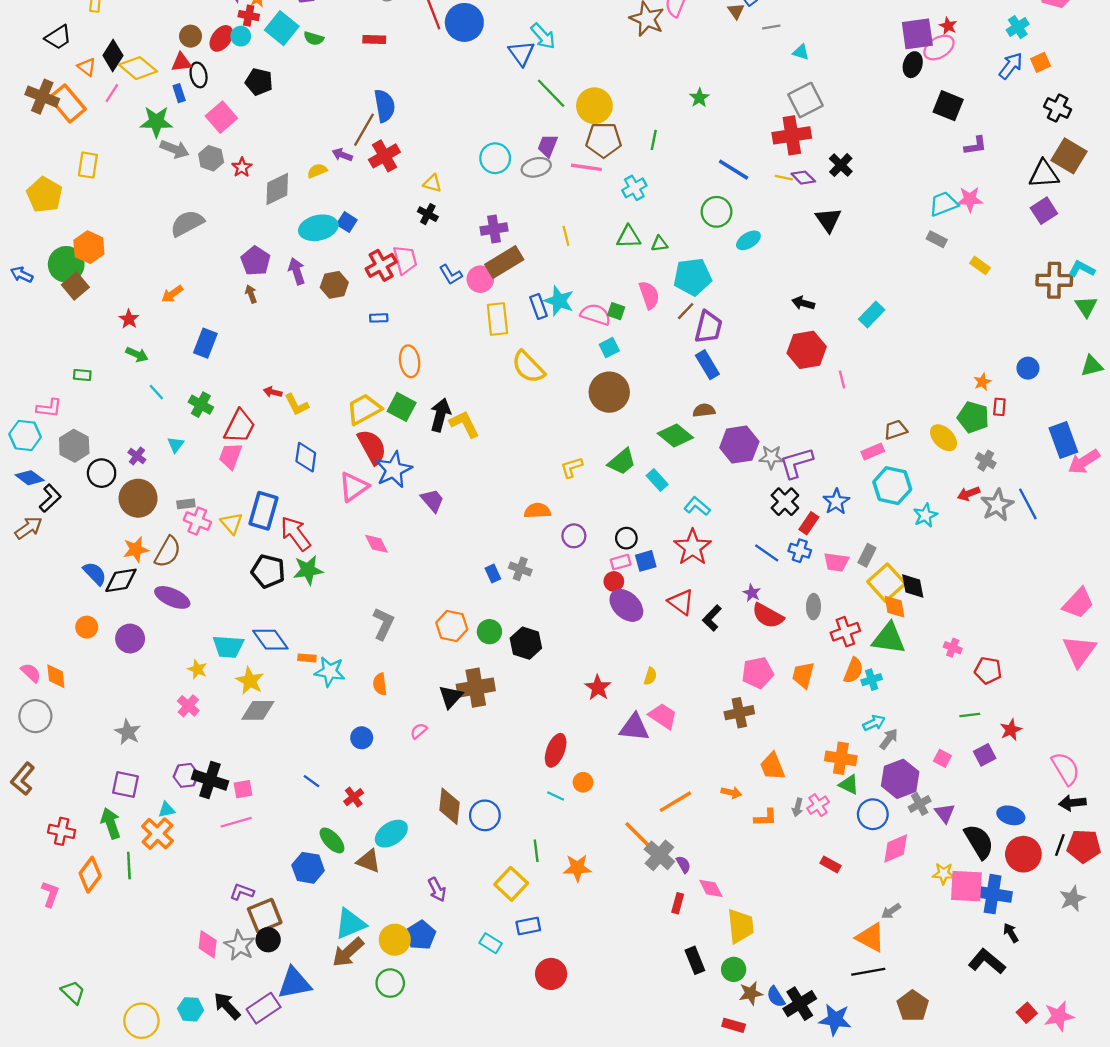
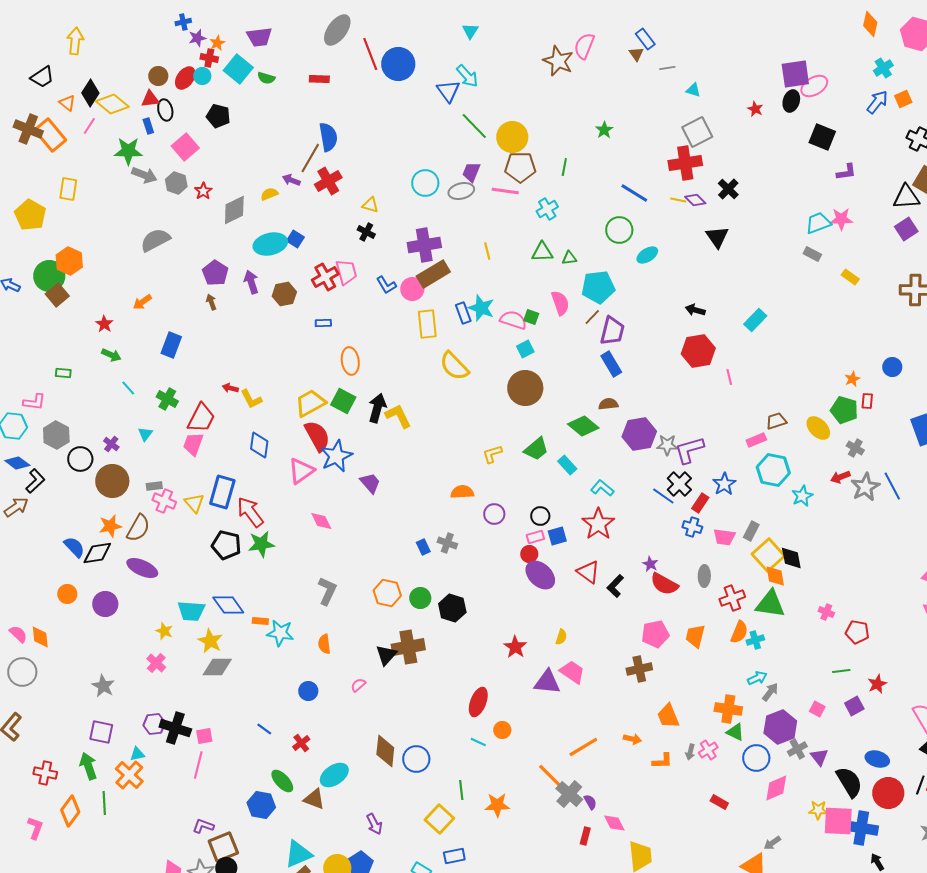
red star: (948, 26) -> (755, 109), moved
purple cross: (494, 229) -> (424, 245), size x1.4
blue line: (767, 553) -> (663, 496), moved
pink line: (236, 822) -> (198, 765), turned -60

